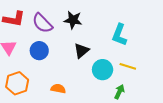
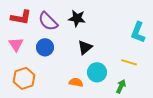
cyan L-shape: (119, 35) -> (138, 32), moved
cyan circle: (103, 70) -> (97, 72), moved
orange semicircle: (58, 89) -> (76, 82), moved

